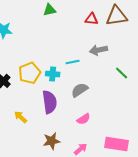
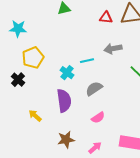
yellow pentagon: (30, 73) -> (33, 58), moved
cyan cross: (53, 74) -> (67, 73), turned 32

